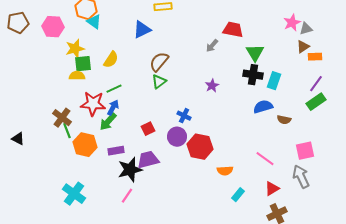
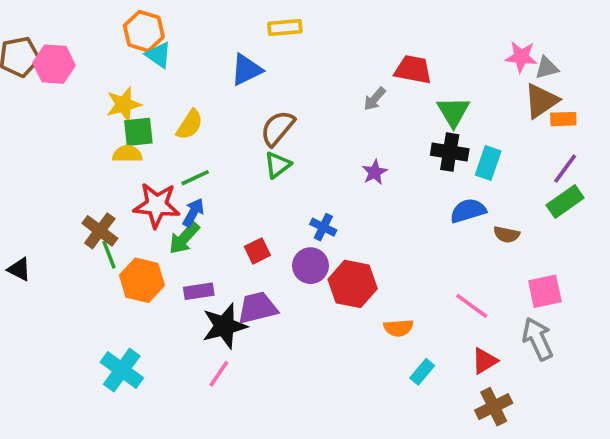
pink star: (292, 23) -> (521, 57), turned 30
pink hexagon: (53, 27) -> (54, 64), moved
brown triangle: (303, 47) -> (541, 101), size x1.5

